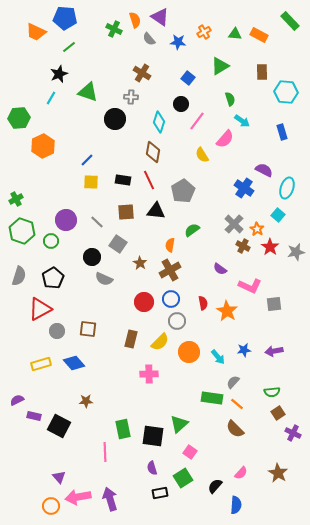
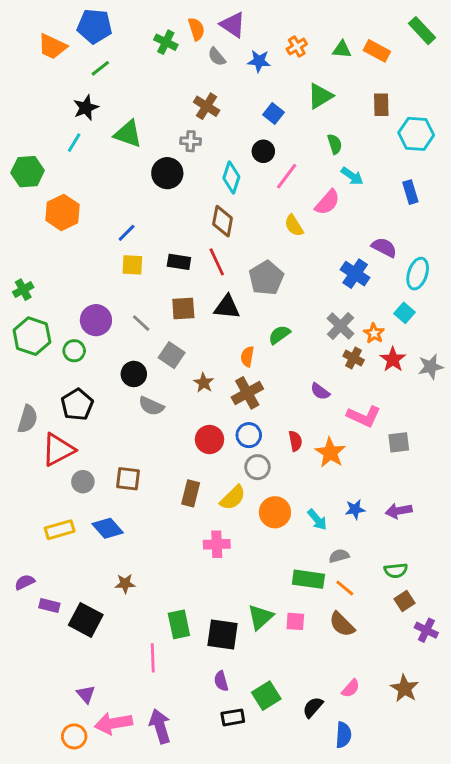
gray semicircle: (19, 276) -> (28, 419), moved
gray semicircle: (233, 382) -> (339, 556), turned 32
pink square: (190, 452) -> (295, 621), moved, turned -32

